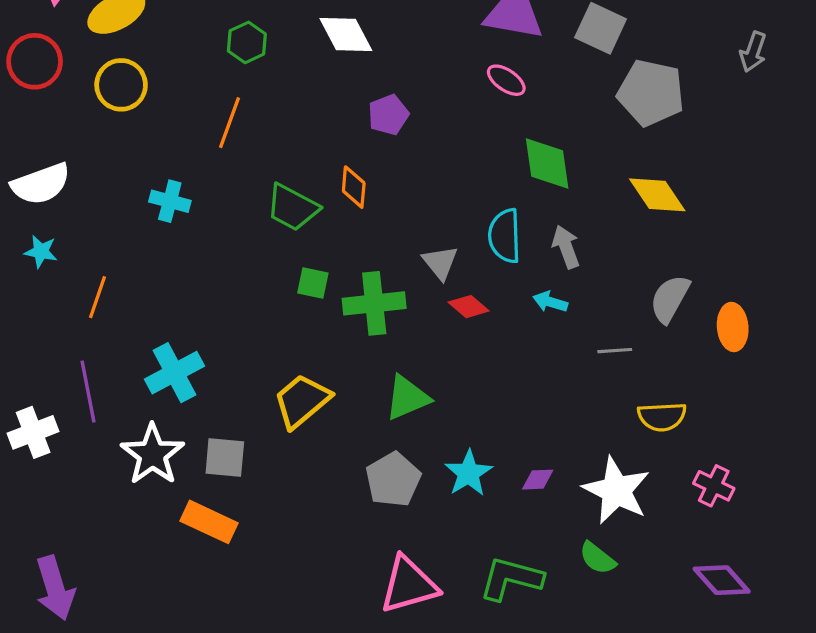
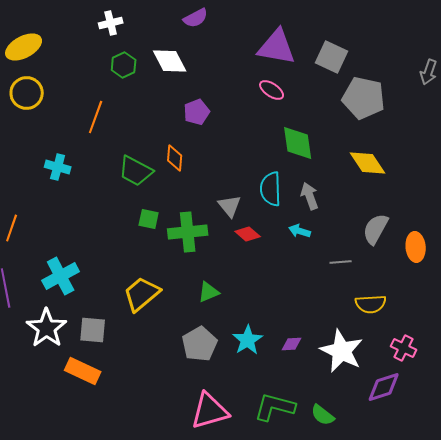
green hexagon: (247, 42) -> (124, 65), moved
green triangle: (407, 398) -> (209, 292), size x0.7
green semicircle: (597, 558) -> (323, 415), moved
purple diamond: (722, 580) -> (384, 387), moved, turned -66

